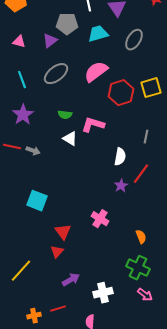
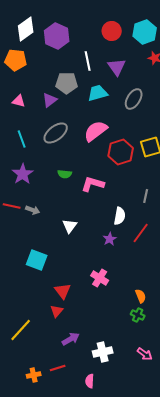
white triangle: (70, 139) -> (70, 226), moved, turned 35
purple star: (121, 186) -> (110, 239), moved
green cross: (138, 268) -> (138, 315), moved, size x0.6

